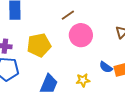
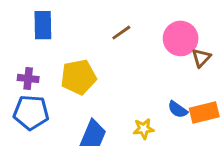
pink circle: (81, 35) -> (181, 38), moved

